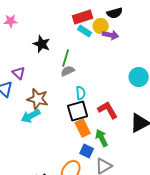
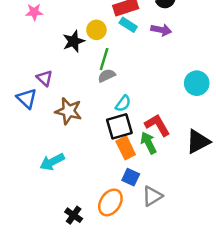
yellow circle: (101, 26) -> (96, 30), moved
black star: (42, 44) -> (74, 41), turned 30
cyan semicircle: (81, 93) -> (123, 103), turned 40
cyan arrow: (31, 116) -> (52, 162), moved
green arrow: (102, 138) -> (148, 143), moved

